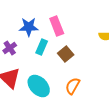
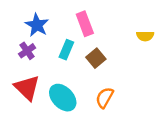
blue star: (29, 27) -> (37, 25), moved, turned 30

